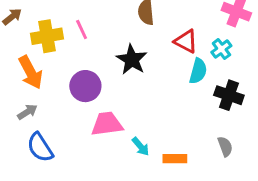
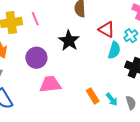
cyan arrow: (141, 146) -> (112, 99), moved
orange rectangle: (175, 159) -> (93, 96), moved, turned 56

